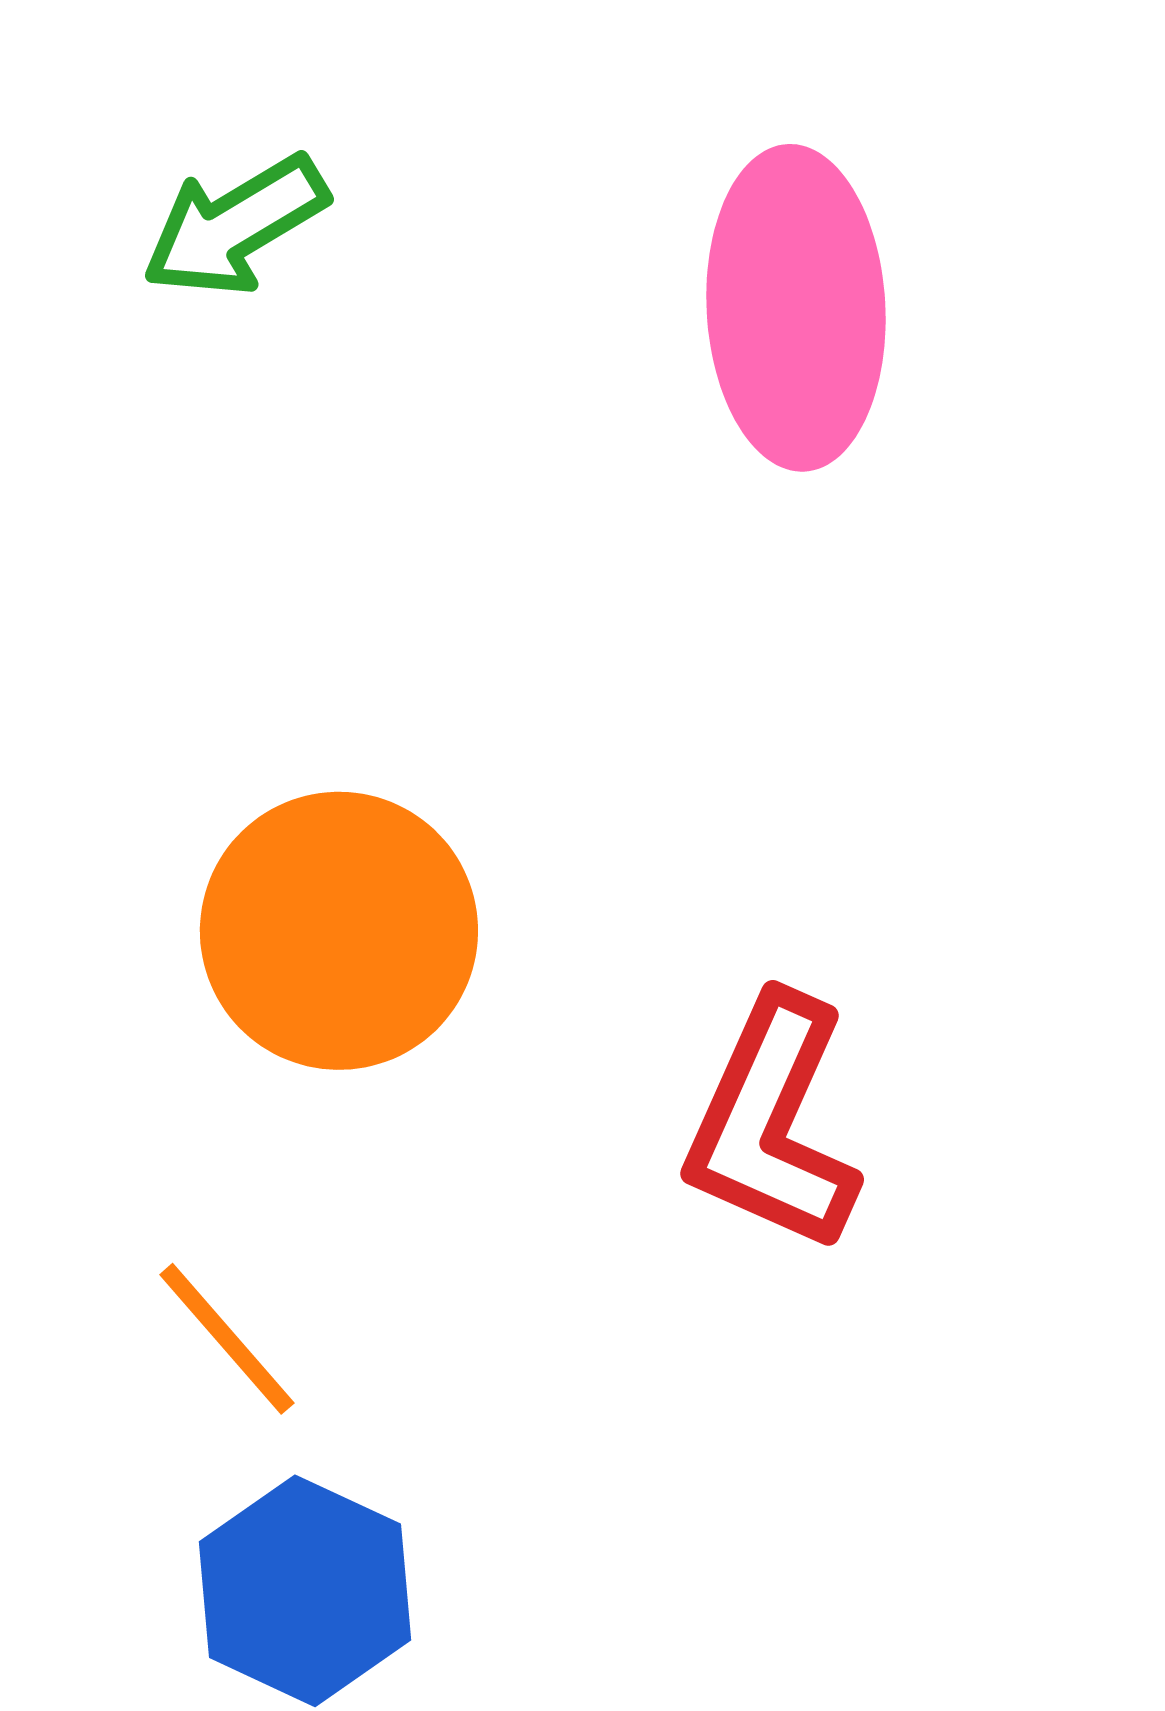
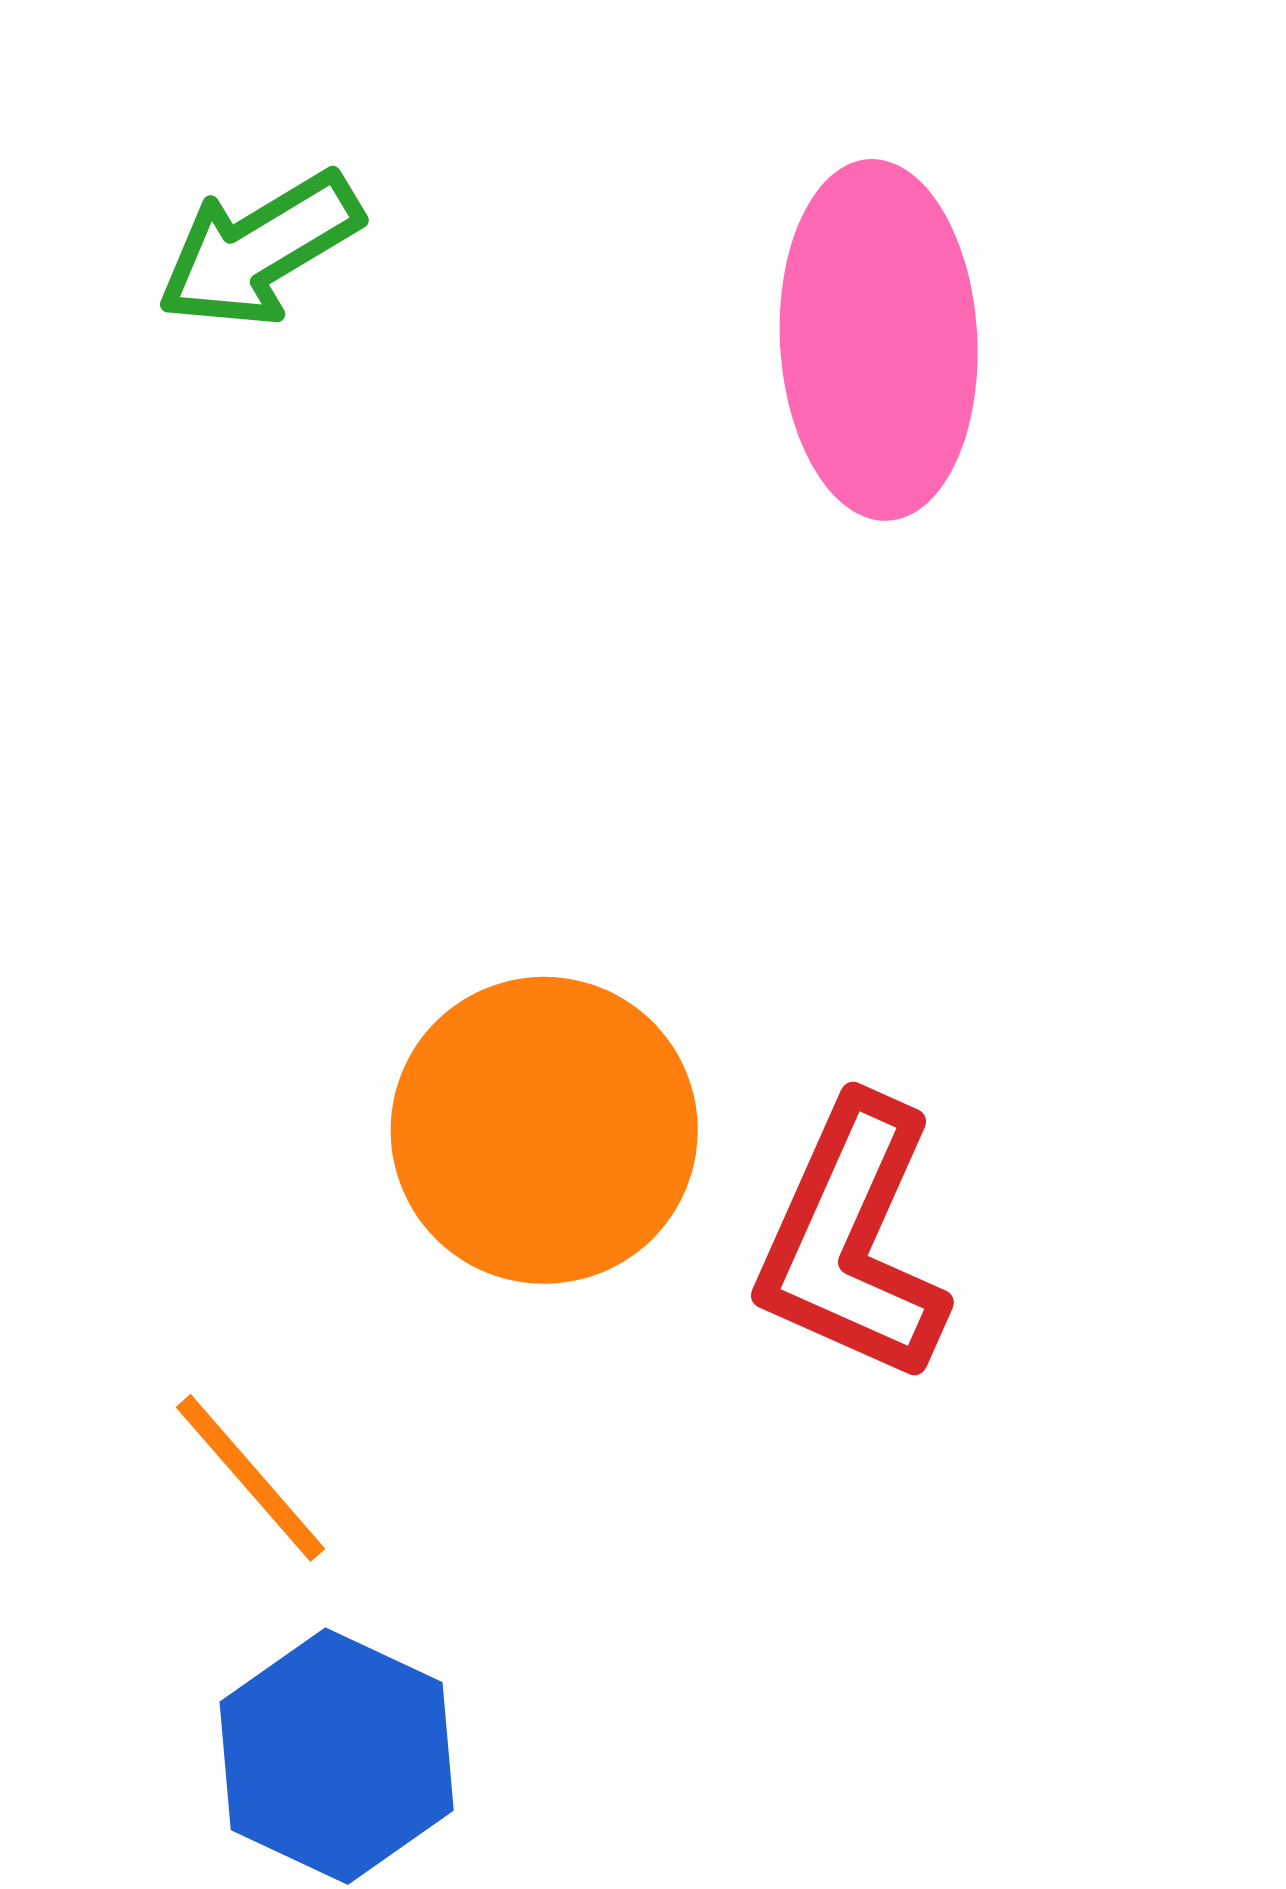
orange circle: (339, 931) -> (544, 1130), moved

